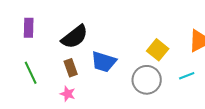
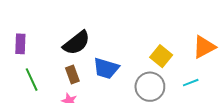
purple rectangle: (29, 28) -> (20, 44), moved

